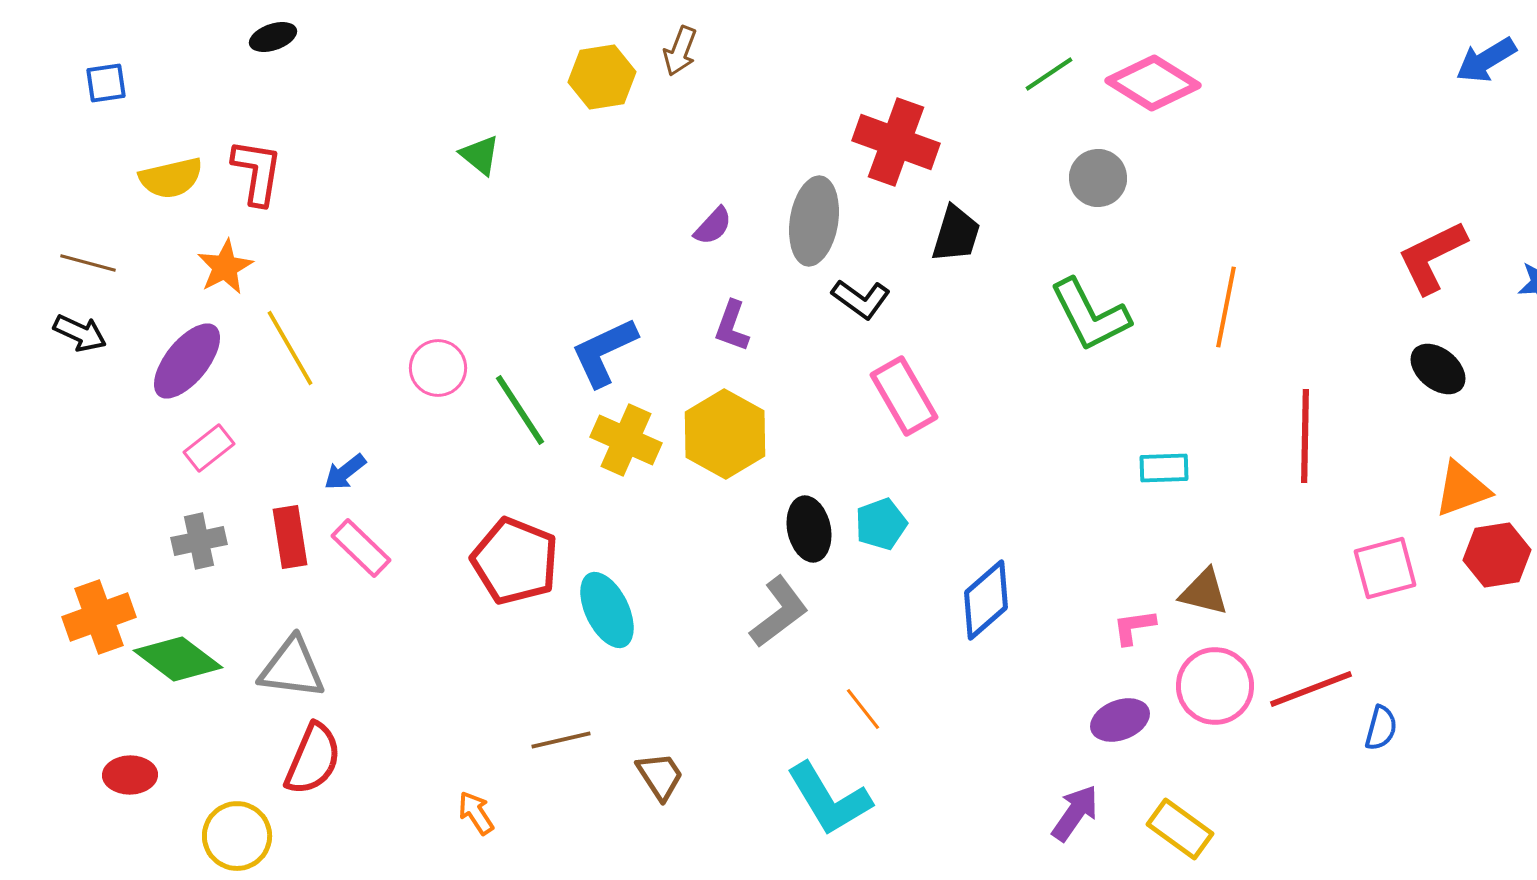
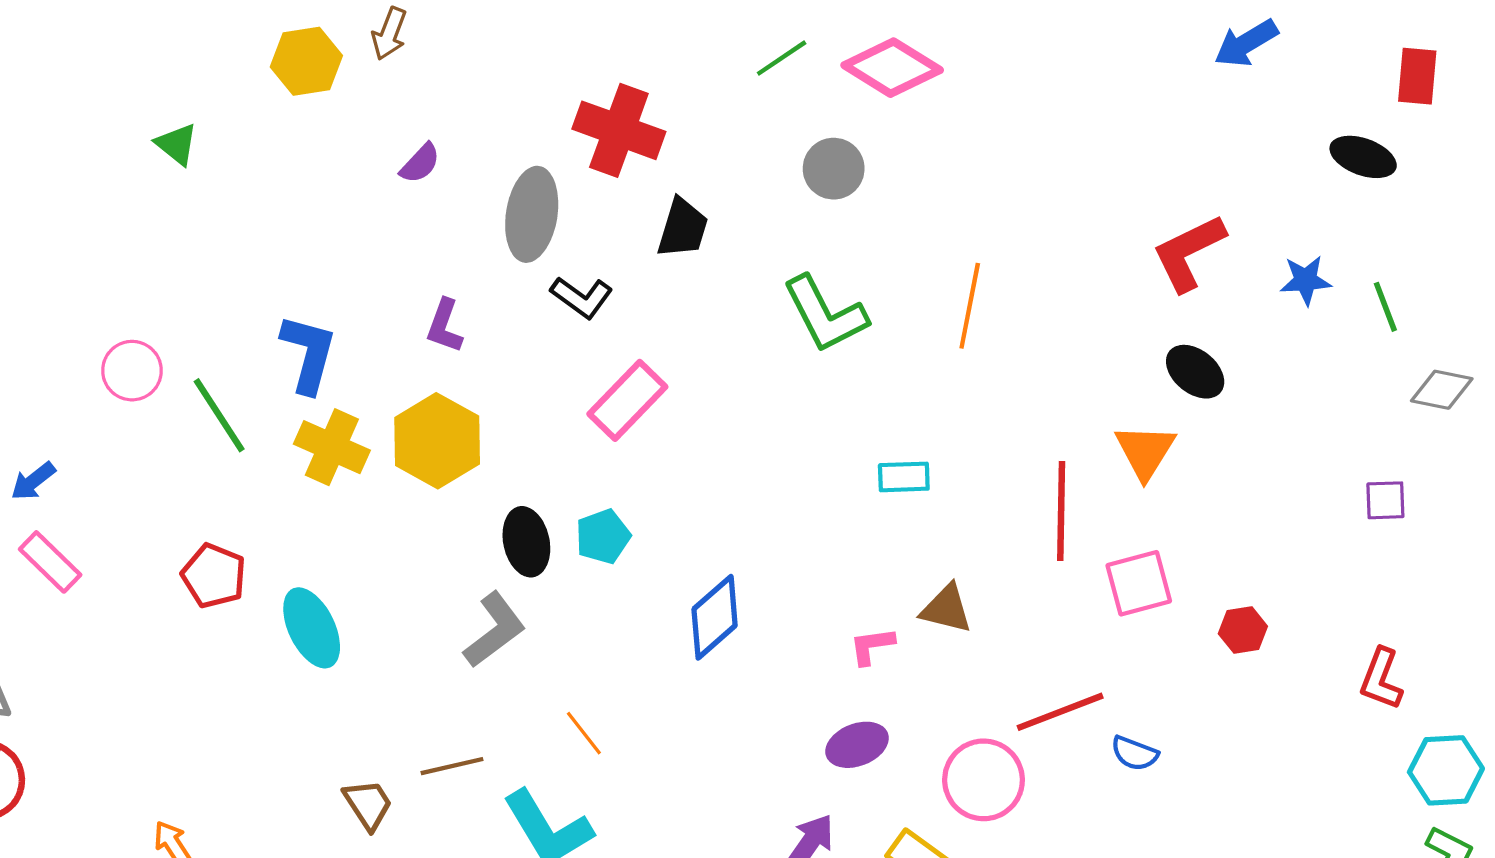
purple semicircle: (713, 226) -> (420, 163), moved
blue L-shape: (604, 352) -> (308, 354), turned 130
pink rectangle: (904, 396) -> (627, 400), turned 74
red line: (1305, 436) -> (1061, 511), moved
orange triangle: (1462, 489) -> (1145, 451), moved, turned -38
red hexagon: (1497, 555) -> (1243, 630), moved, size x0.7
red pentagon: (515, 561) -> (214, 576), size x0.7
pink circle: (1215, 686) -> (984, 780), moved
blue semicircle: (1381, 728) -> (1134, 753), turned 96
brown line: (561, 740) -> (452, 766), moved

